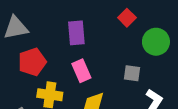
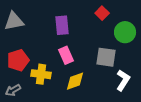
red pentagon: (32, 62) -> (18, 60), moved
gray square: (132, 73) -> (106, 57), size x1.5

